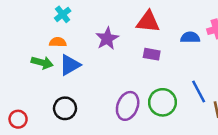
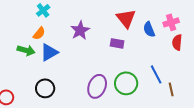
red triangle: (148, 22) -> (126, 18), moved, turned 45
blue semicircle: (190, 37) -> (149, 29), turned -112
orange semicircle: (58, 42) -> (39, 33), turned 128

